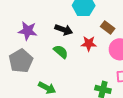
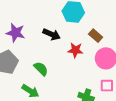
green semicircle: (61, 52) -> (41, 69), moved

